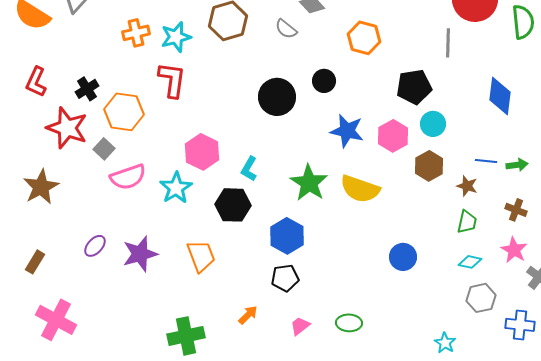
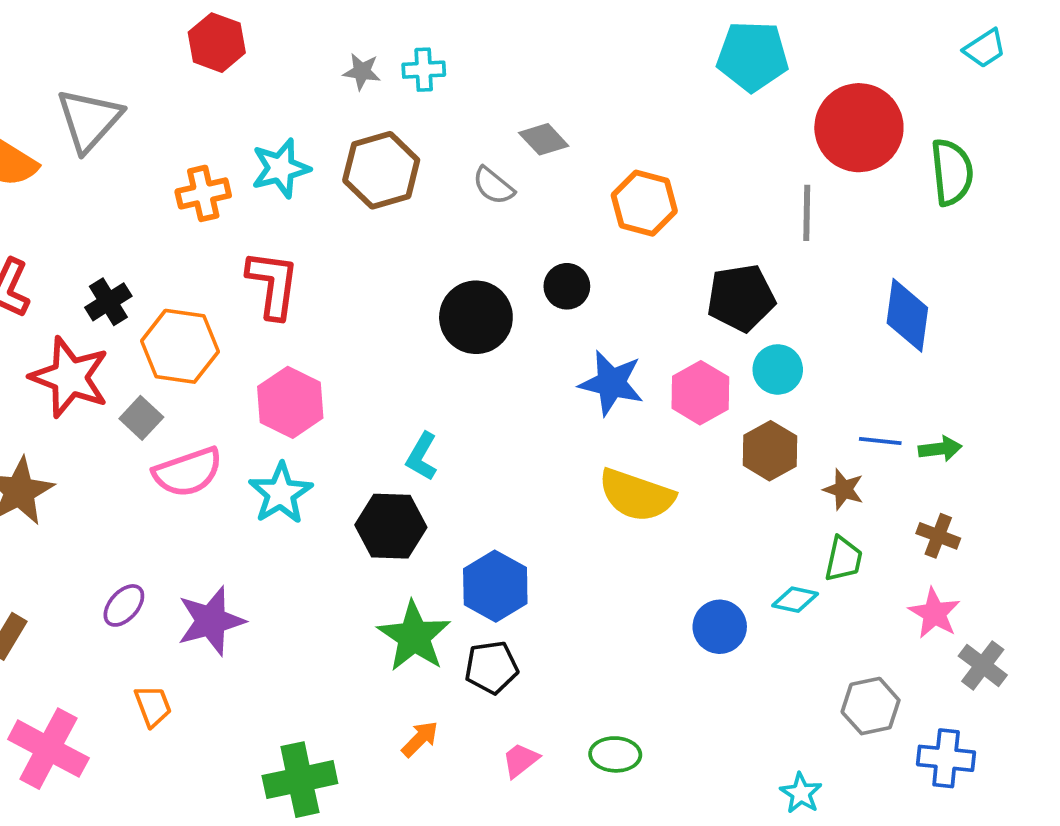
cyan star: (176, 37) -> (281, 168), moved
pink hexagon: (202, 152) -> (290, 402), moved
green star: (309, 183) -> (414, 636), moved
orange trapezoid: (201, 256) -> (153, 706), moved, size x0.7
cyan diamond: (470, 262) -> (795, 600), moved

